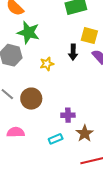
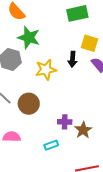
yellow star: (47, 64) -> (46, 70), size x1.5
brown star: (85, 133) -> (83, 130), moved

